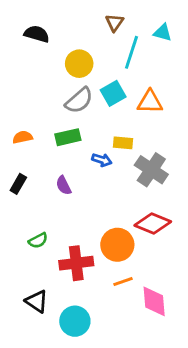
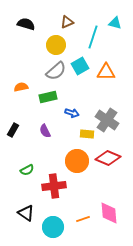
brown triangle: (115, 23) -> (67, 22), moved, turned 32
orange semicircle: (23, 137) -> (21, 87), moved
yellow rectangle: (123, 143) -> (87, 134), moved
orange circle: (117, 245) -> (77, 161), moved
orange line: (123, 282) -> (83, 219), moved

